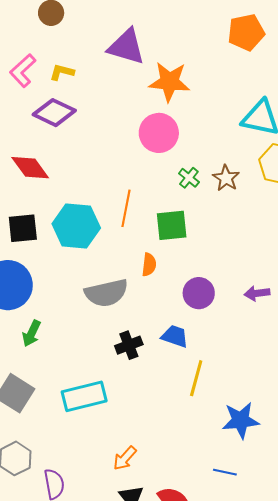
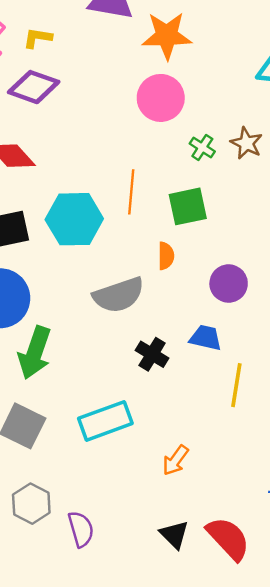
green arrow: (31, 333) -> (35, 353), size x1.6
black cross: (129, 345) -> (152, 354), turned -32
orange arrow: (125, 458) -> (175, 460), moved

